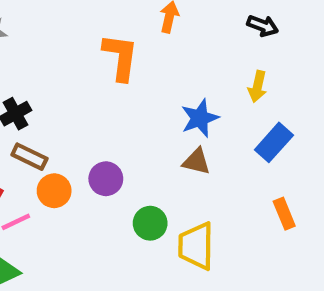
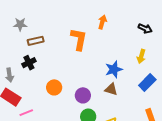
brown rectangle: (29, 157) -> (36, 41), moved, turned -42
purple circle: (106, 179) -> (83, 95), moved
orange circle: (54, 191) -> (54, 87), moved

